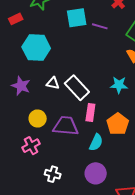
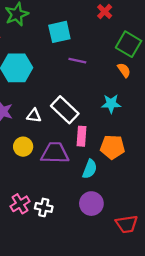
purple line: (100, 26) -> (77, 61), moved
white triangle: (53, 83) -> (34, 116), moved
orange pentagon: (118, 124) -> (112, 147), turned -30
pink cross: (31, 146) -> (20, 204), moved

